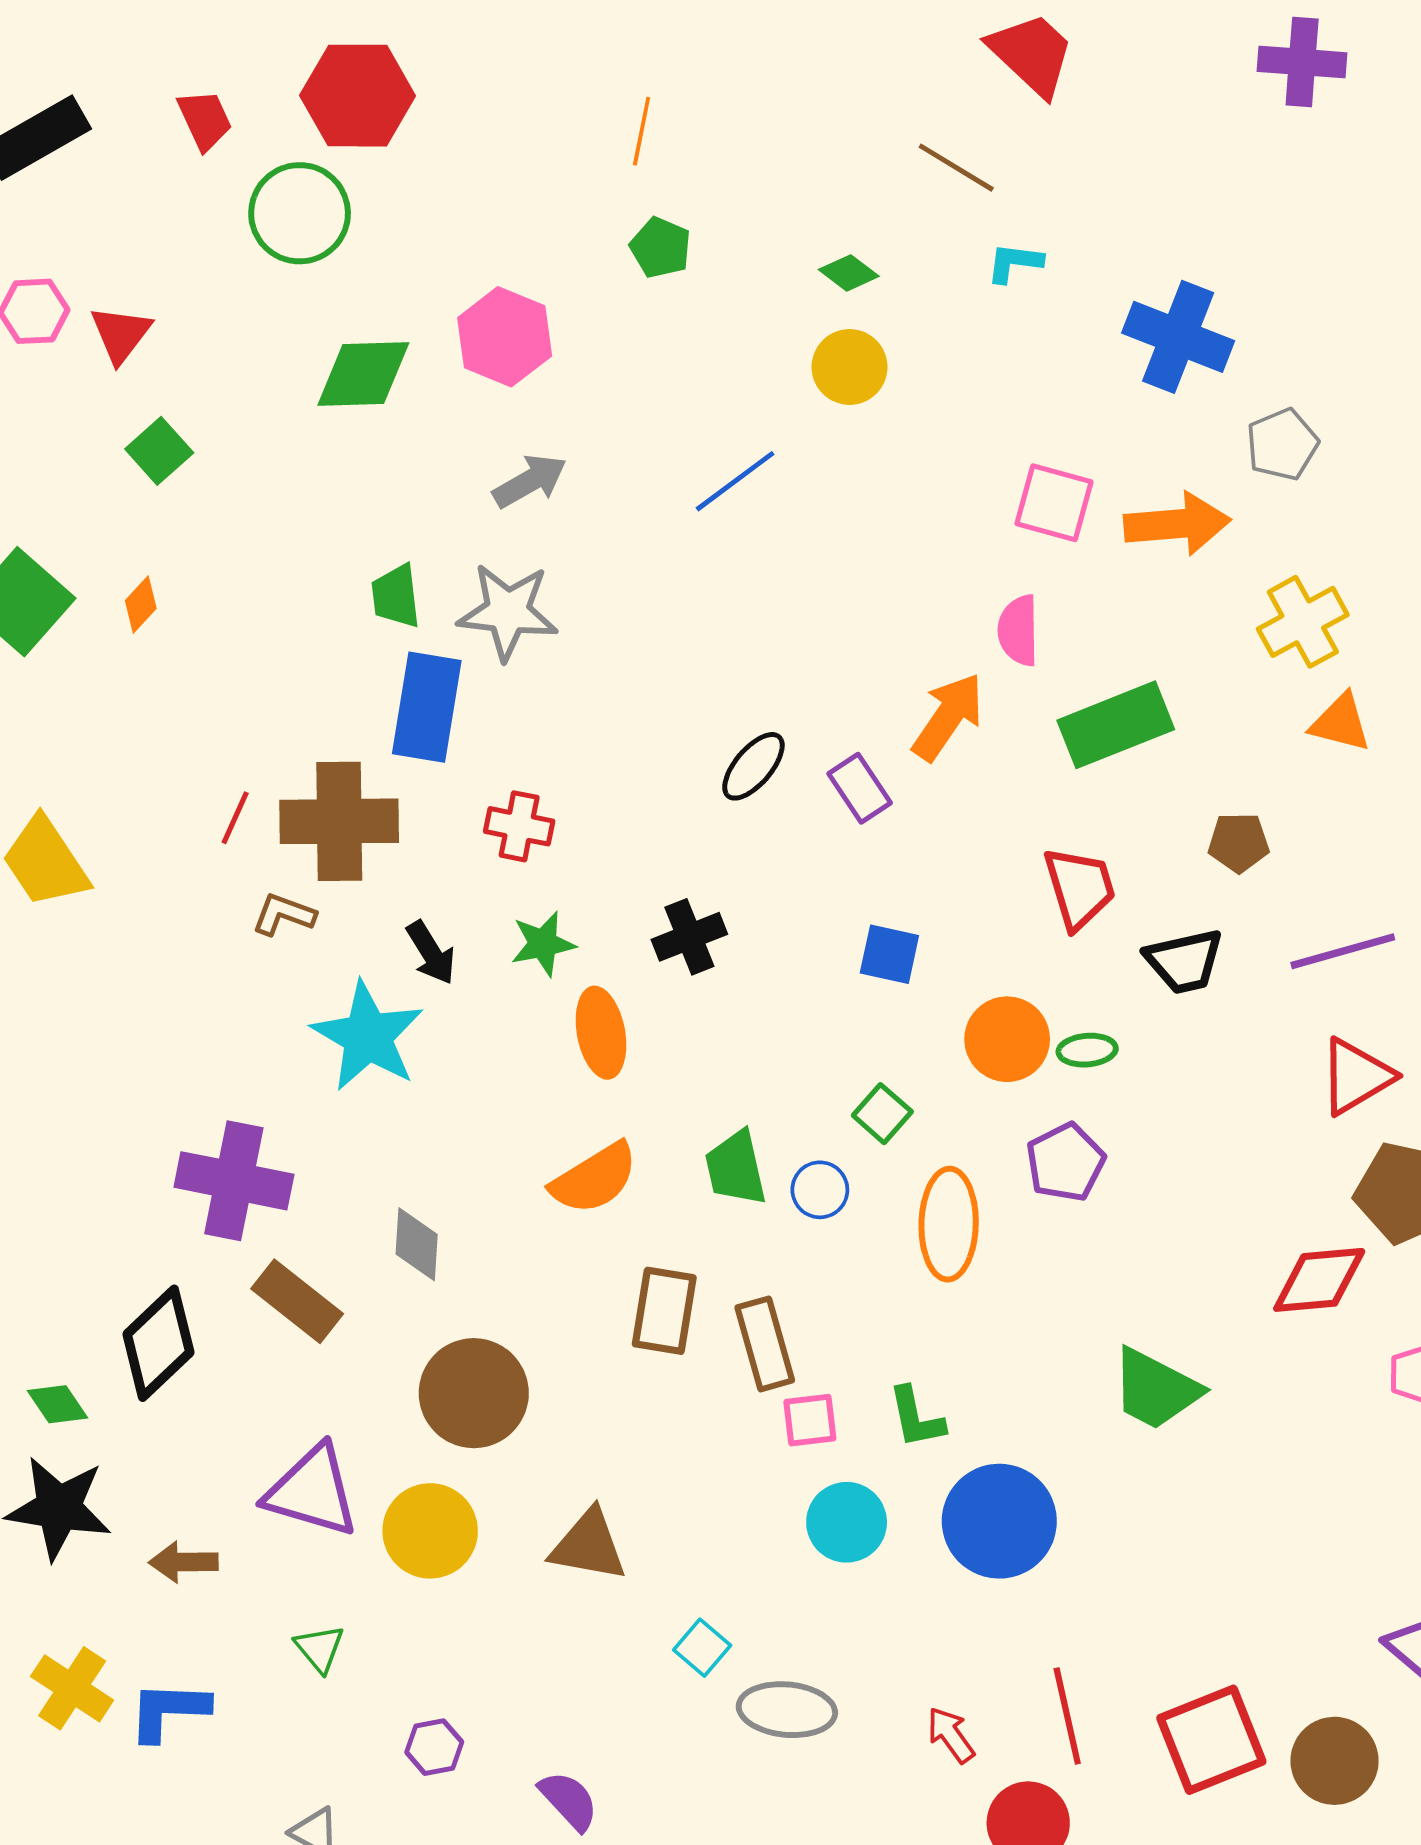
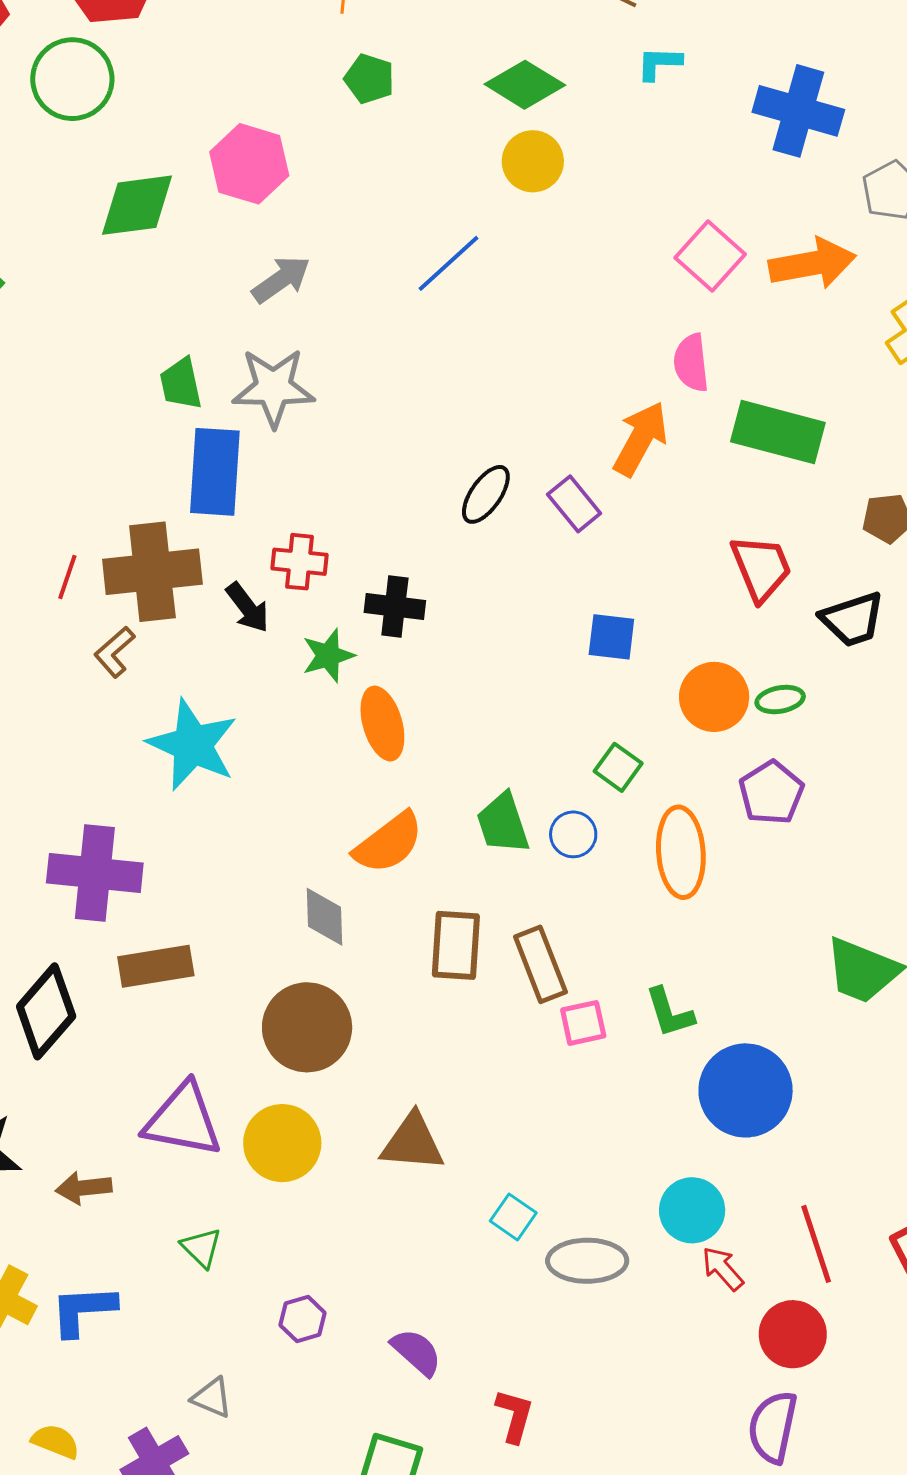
green diamond: (849, 273) -> (525, 85), size x1.6
pink square: (1054, 503) -> (710, 256), turned 32
green rectangle: (1116, 725) -> (778, 432), turned 42
brown L-shape: (284, 914) -> (115, 652), turned -56
black cross: (689, 937) -> (395, 607), moved, turned 34
black arrow: (431, 953) -> (248, 608), moved
gray diamond: (417, 1244) -> (324, 917), moved
brown rectangle: (297, 1301) -> (156, 966), turned -42
cyan circle: (847, 1522) -> (692, 1210), moved

